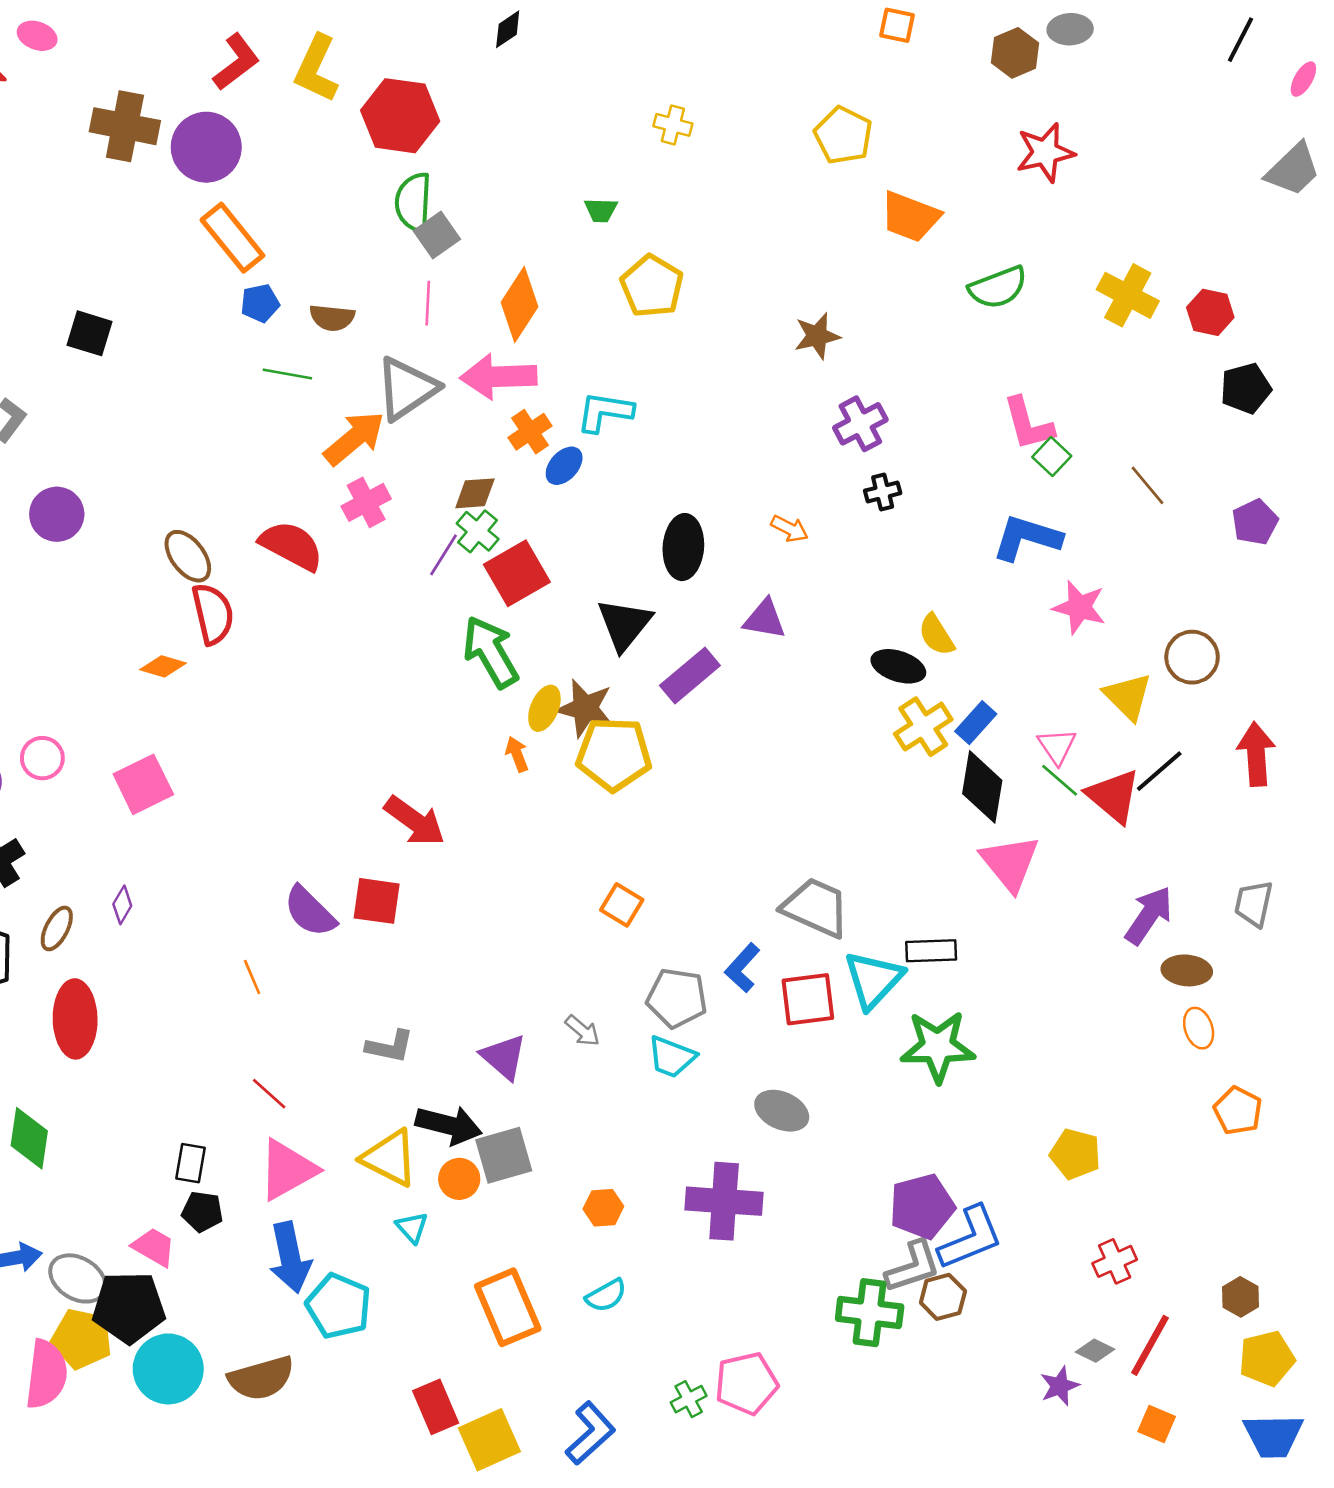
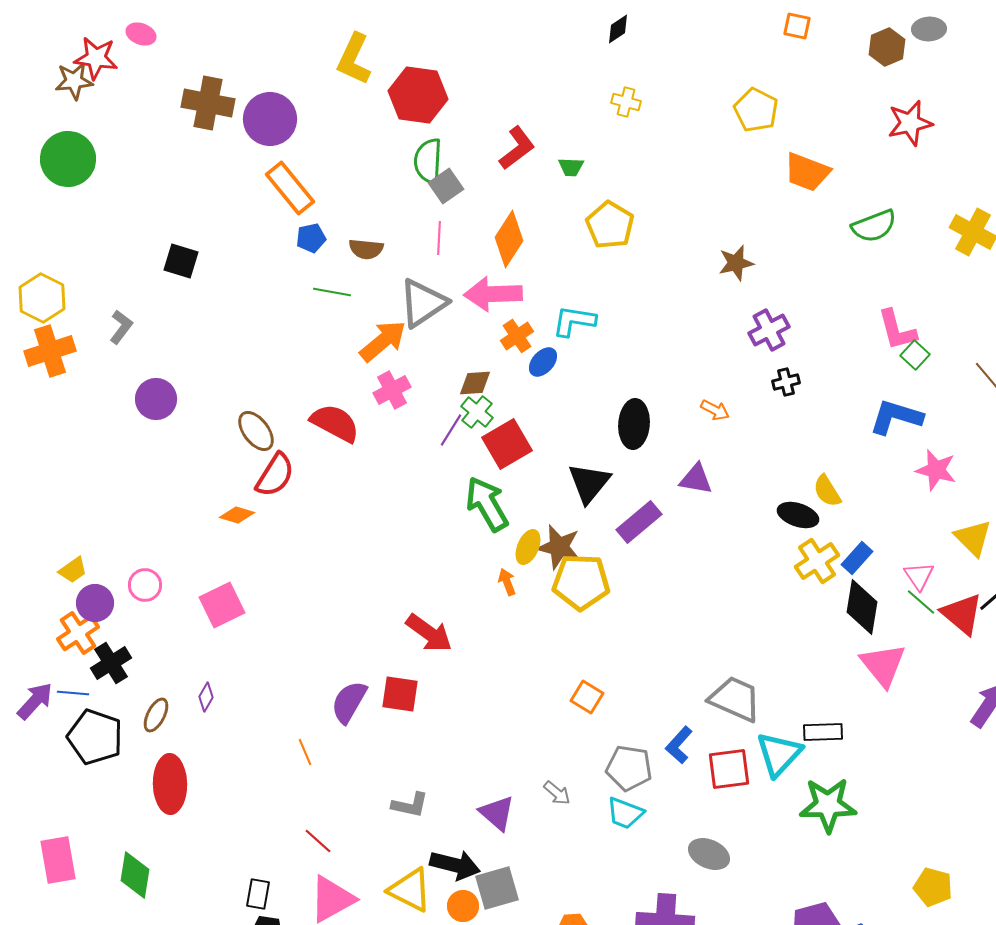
black diamond: (508, 29) -> (618, 29), moved
red L-shape: (236, 62) -> (517, 148), moved
red semicircle: (213, 614) -> (275, 475), turned 45
purple semicircle: (310, 911) -> (349, 702), turned 75

